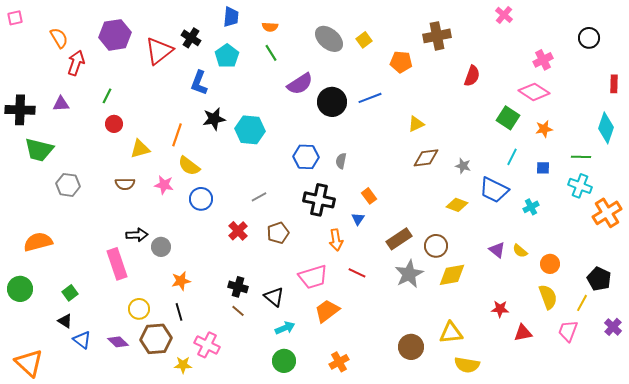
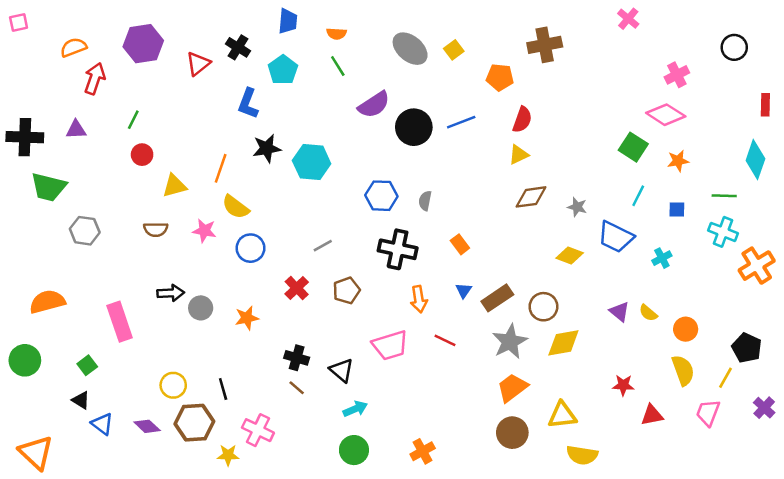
orange semicircle: (59, 38) -> (73, 47), turned -80
red triangle: (159, 51) -> (198, 64), size x0.7
red semicircle: (472, 76) -> (522, 120), moved
blue triangle: (358, 219) -> (464, 290), moved
pink rectangle: (117, 264) -> (120, 322), moved
orange star: (181, 281) -> (247, 318), moved
orange trapezoid: (327, 311) -> (512, 388), moved

